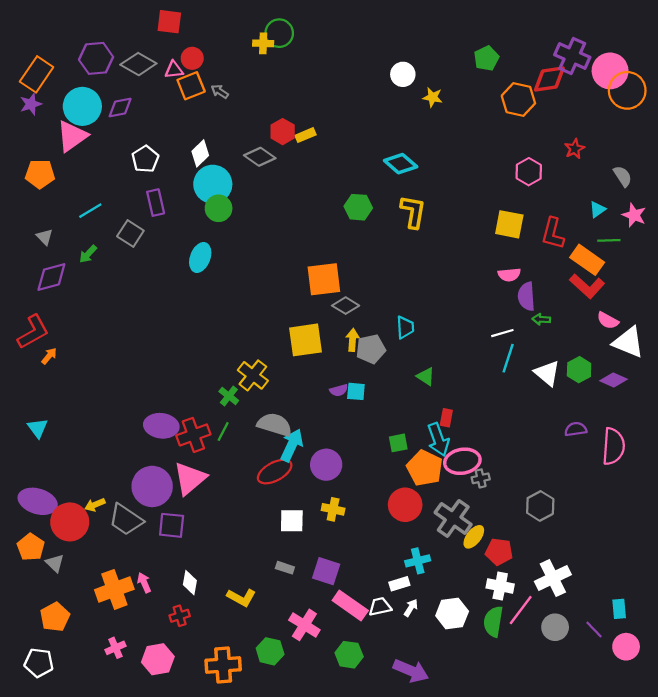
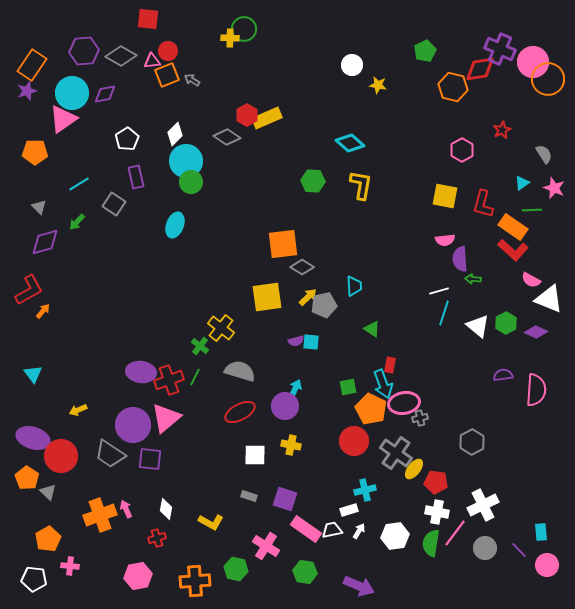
yellow rectangle: (306, 135) -> (267, 118), size x1.6
yellow arrow: (352, 340) -> (308, 297), turned 42
cyan arrow: (292, 445) -> (295, 389), moved, size x0.7
yellow arrow: (95, 505) -> (78, 410), moved
pink cross: (116, 648) -> (70, 566), moved, turned 30

